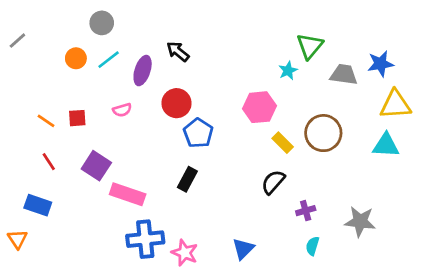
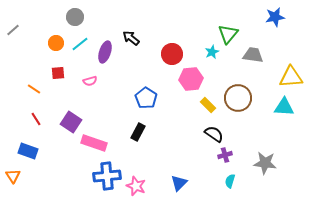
blue star: (380, 64) -> (275, 17), moved
red circle: (177, 103) -> (172, 54), moved
red square: (77, 118) -> (58, 73), moved
black semicircle: (273, 182) -> (214, 134), moved, turned 84

